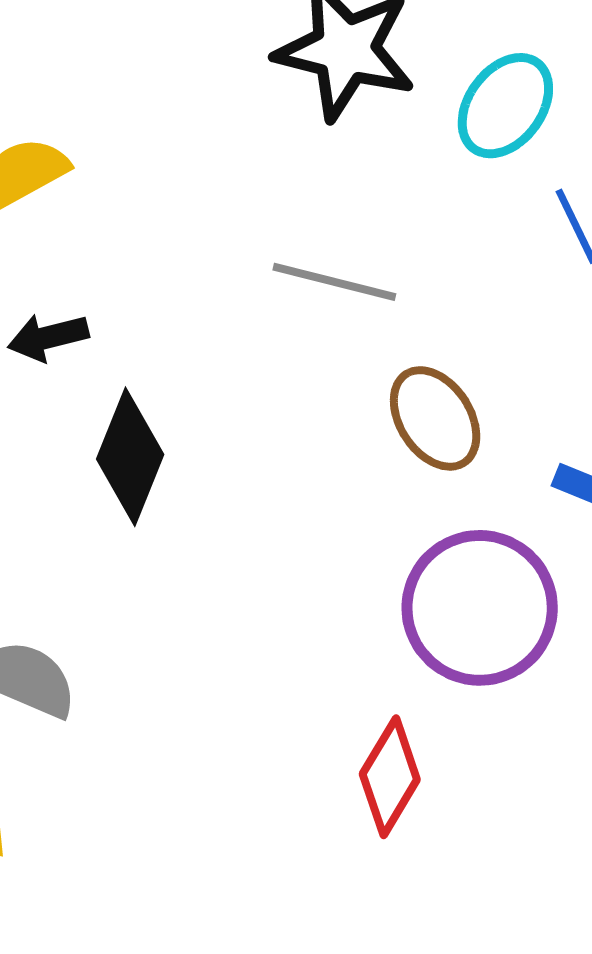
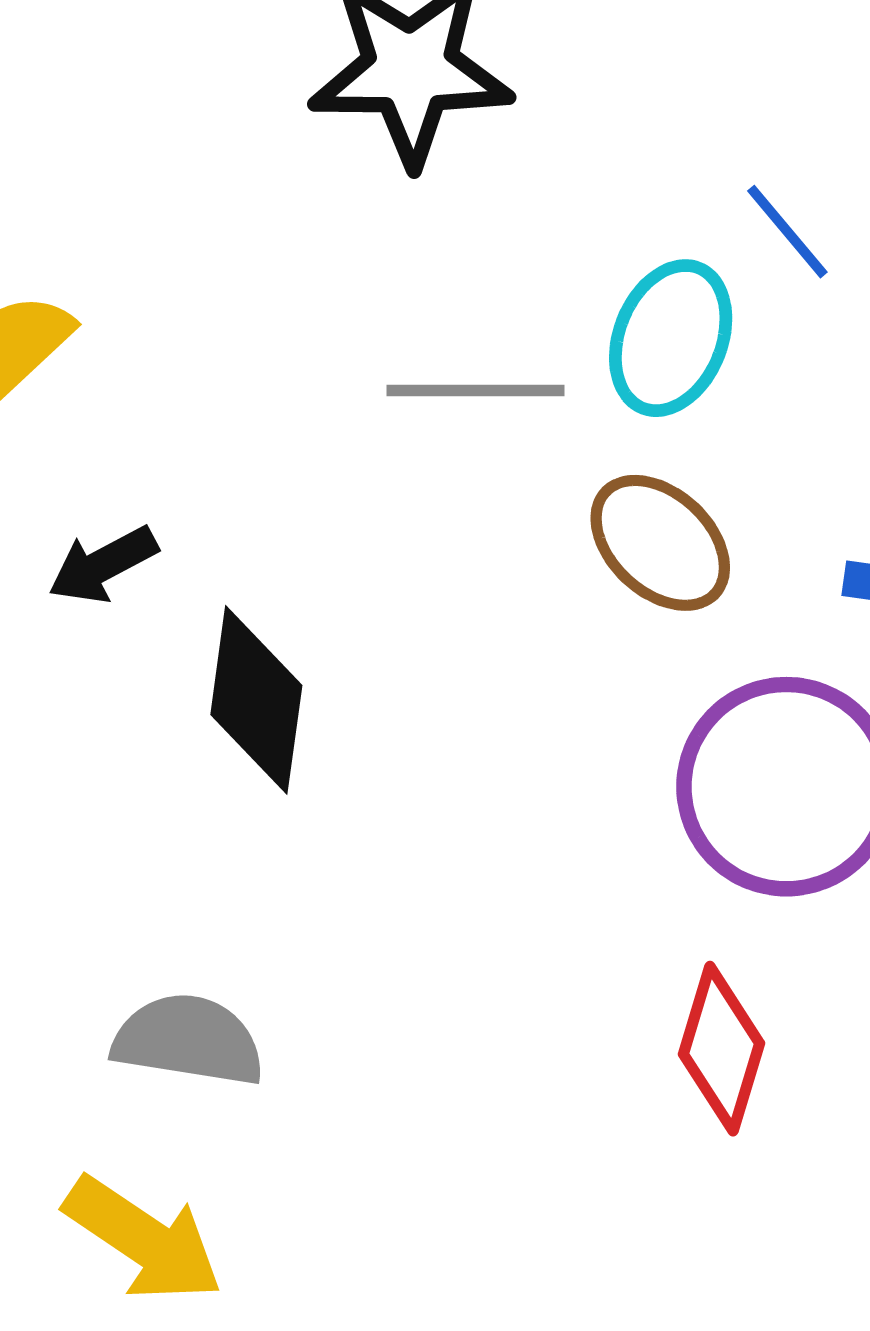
cyan ellipse: (505, 106) -> (671, 338), moved

